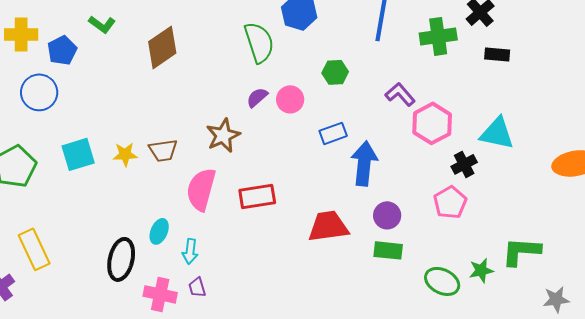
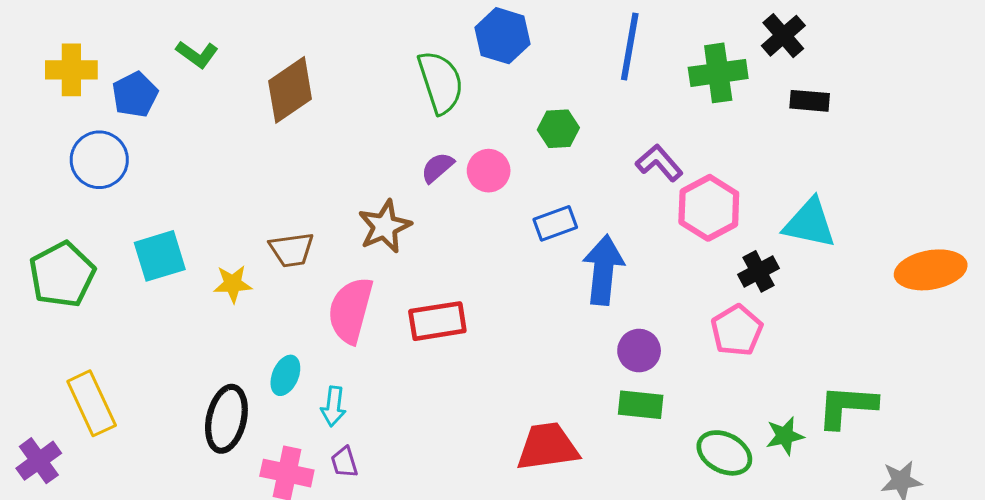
yellow star: (125, 154) -> (233, 284), moved
red trapezoid: (328, 226) -> (548, 447), moved

